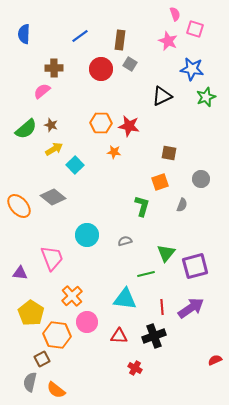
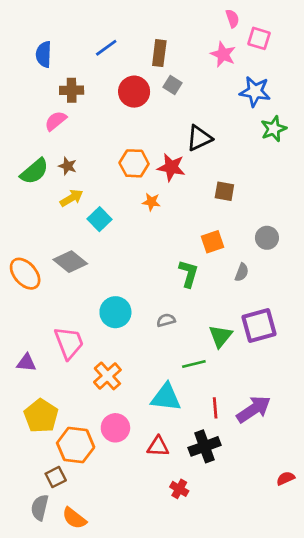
blue semicircle: (24, 34) -> (44, 54), moved
black triangle: (162, 96) -> (199, 138), moved
brown square: (169, 153) -> (224, 191), moved
purple square: (195, 266) -> (259, 325), moved
orange cross: (72, 296) -> (107, 376), moved

